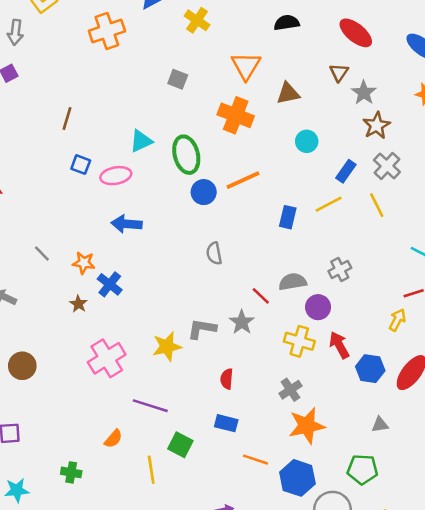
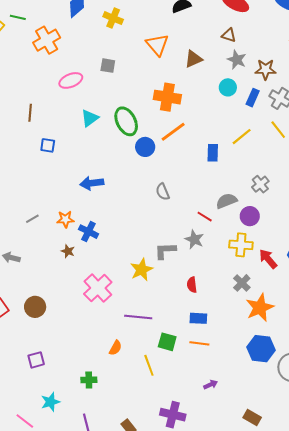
brown triangle: (339, 72) -> (229, 35), turned -35
gray star: (364, 93) -> (237, 60), moved
orange cross: (236, 115) -> (167, 97), moved
brown star: (377, 126) -> (266, 69), turned -30
cyan circle: (307, 141) -> (228, 87), moved
blue rectangle: (346, 171) -> (253, 98), moved
pink ellipse: (116, 176) -> (71, 80), moved
gray line: (42, 254) -> (32, 219), turned -64
red arrow: (339, 345) -> (268, 259), moved
orange line: (255, 460) -> (199, 343), moved

